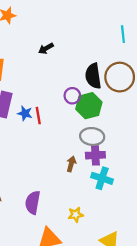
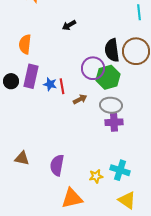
purple circle: (72, 96) -> (93, 68), size x1.5
brown arrow: (71, 164) -> (80, 99), moved, turned 48
cyan cross: (102, 178) -> (120, 170), moved

